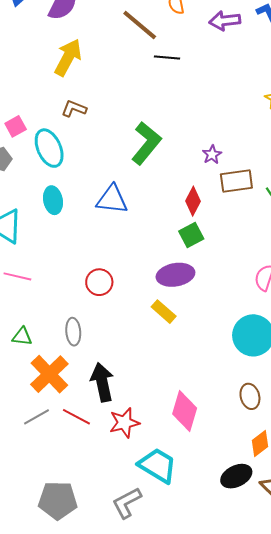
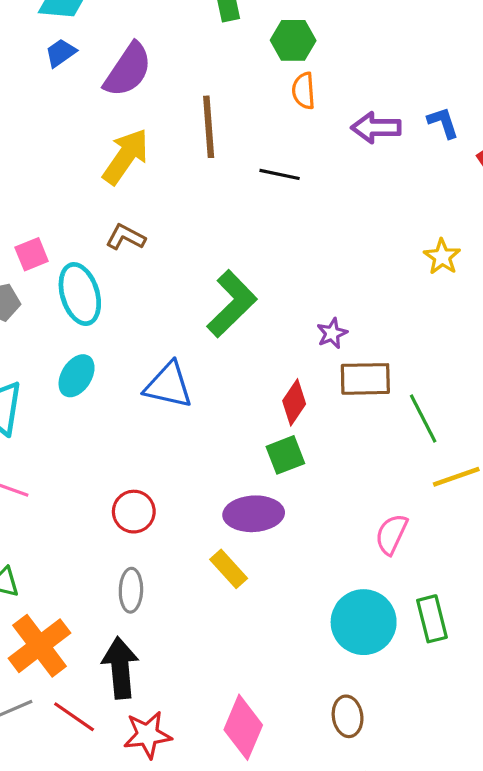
brown line: (140, 25) -> (209, 127), moved, turned 39
cyan ellipse: (53, 200) -> (77, 376), turned 36
gray ellipse: (73, 332) -> (131, 590), moved

